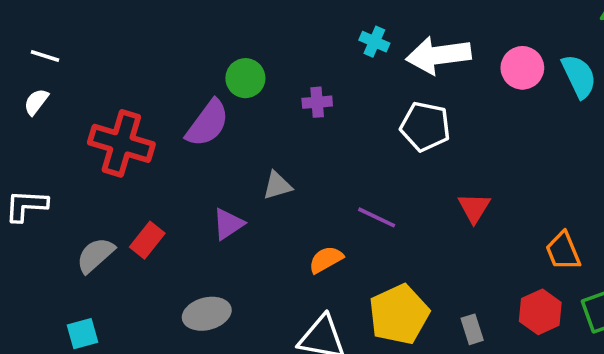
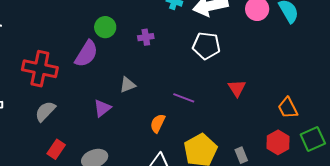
red rectangle: (147, 240) -> (56, 149), moved
gray semicircle: (95, 255) -> (45, 111), moved
orange semicircle: (326, 260) -> (158, 123), turned -30

